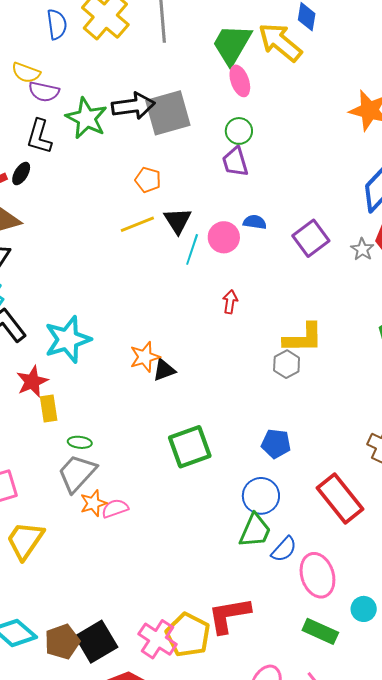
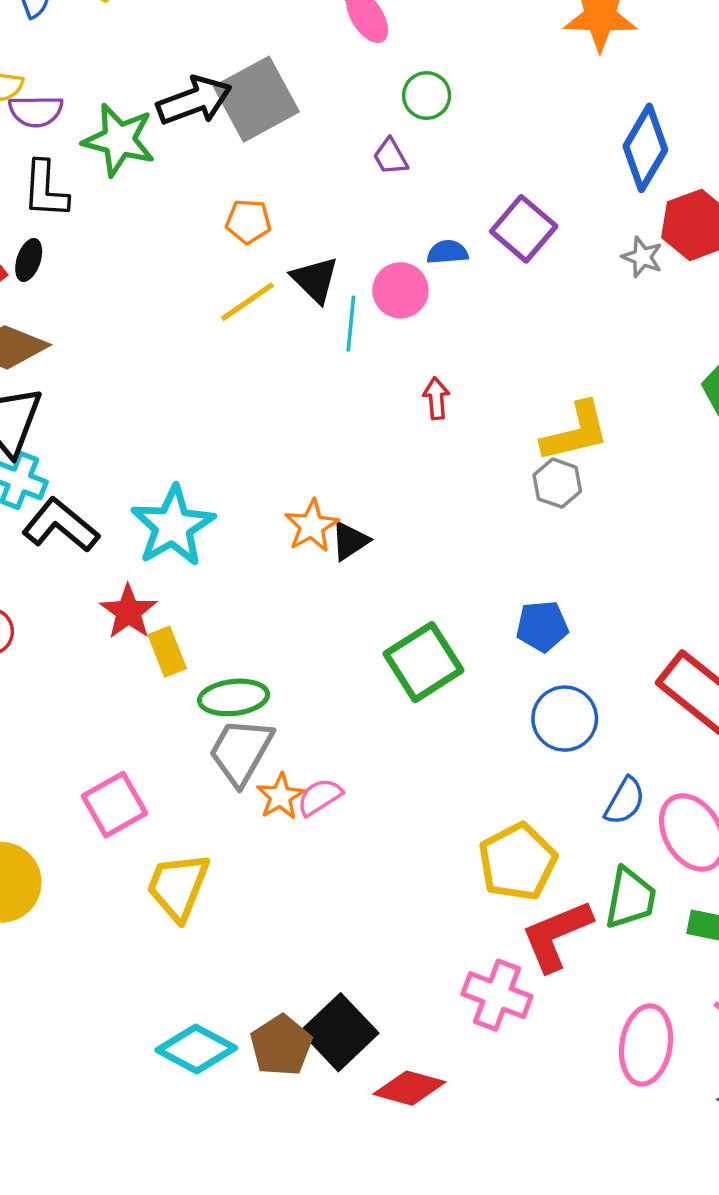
green circle: (239, 131) -> (427, 95), moved
purple trapezoid: (235, 162) -> (391, 157), size x0.7
purple square: (311, 238) -> (524, 229), moved
green ellipse: (80, 442) -> (234, 697), size x1.6
blue pentagon: (276, 444) -> (542, 626), moved
green trapezoid: (255, 531) -> (630, 898), moved
yellow pentagon: (188, 635) -> (517, 862), moved, turned 30
pink cross: (158, 639) -> (497, 995), moved

